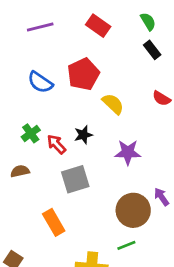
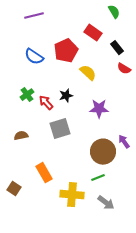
red rectangle: (98, 26) -> (93, 33), moved
black rectangle: (152, 50) -> (117, 48), moved
brown semicircle: (20, 171) -> (21, 136), moved
orange rectangle: (54, 222) -> (44, 173), moved

